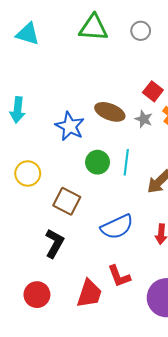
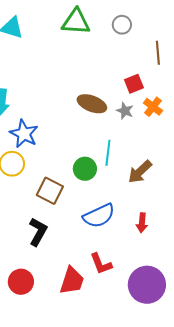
red square: (153, 91) -> (134, 84), turned 30
blue star: (70, 126) -> (24, 134), moved
green circle: (98, 162) -> (85, 169), moved

